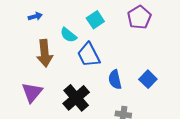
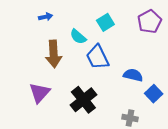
blue square: (148, 79) -> (154, 94), moved
blue semicircle: (115, 80) -> (133, 75), moved, turned 114

